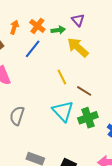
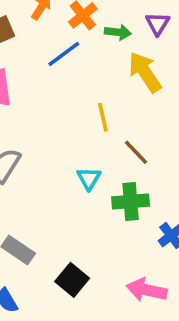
cyan triangle: (63, 111) -> (89, 178), size x0.6

